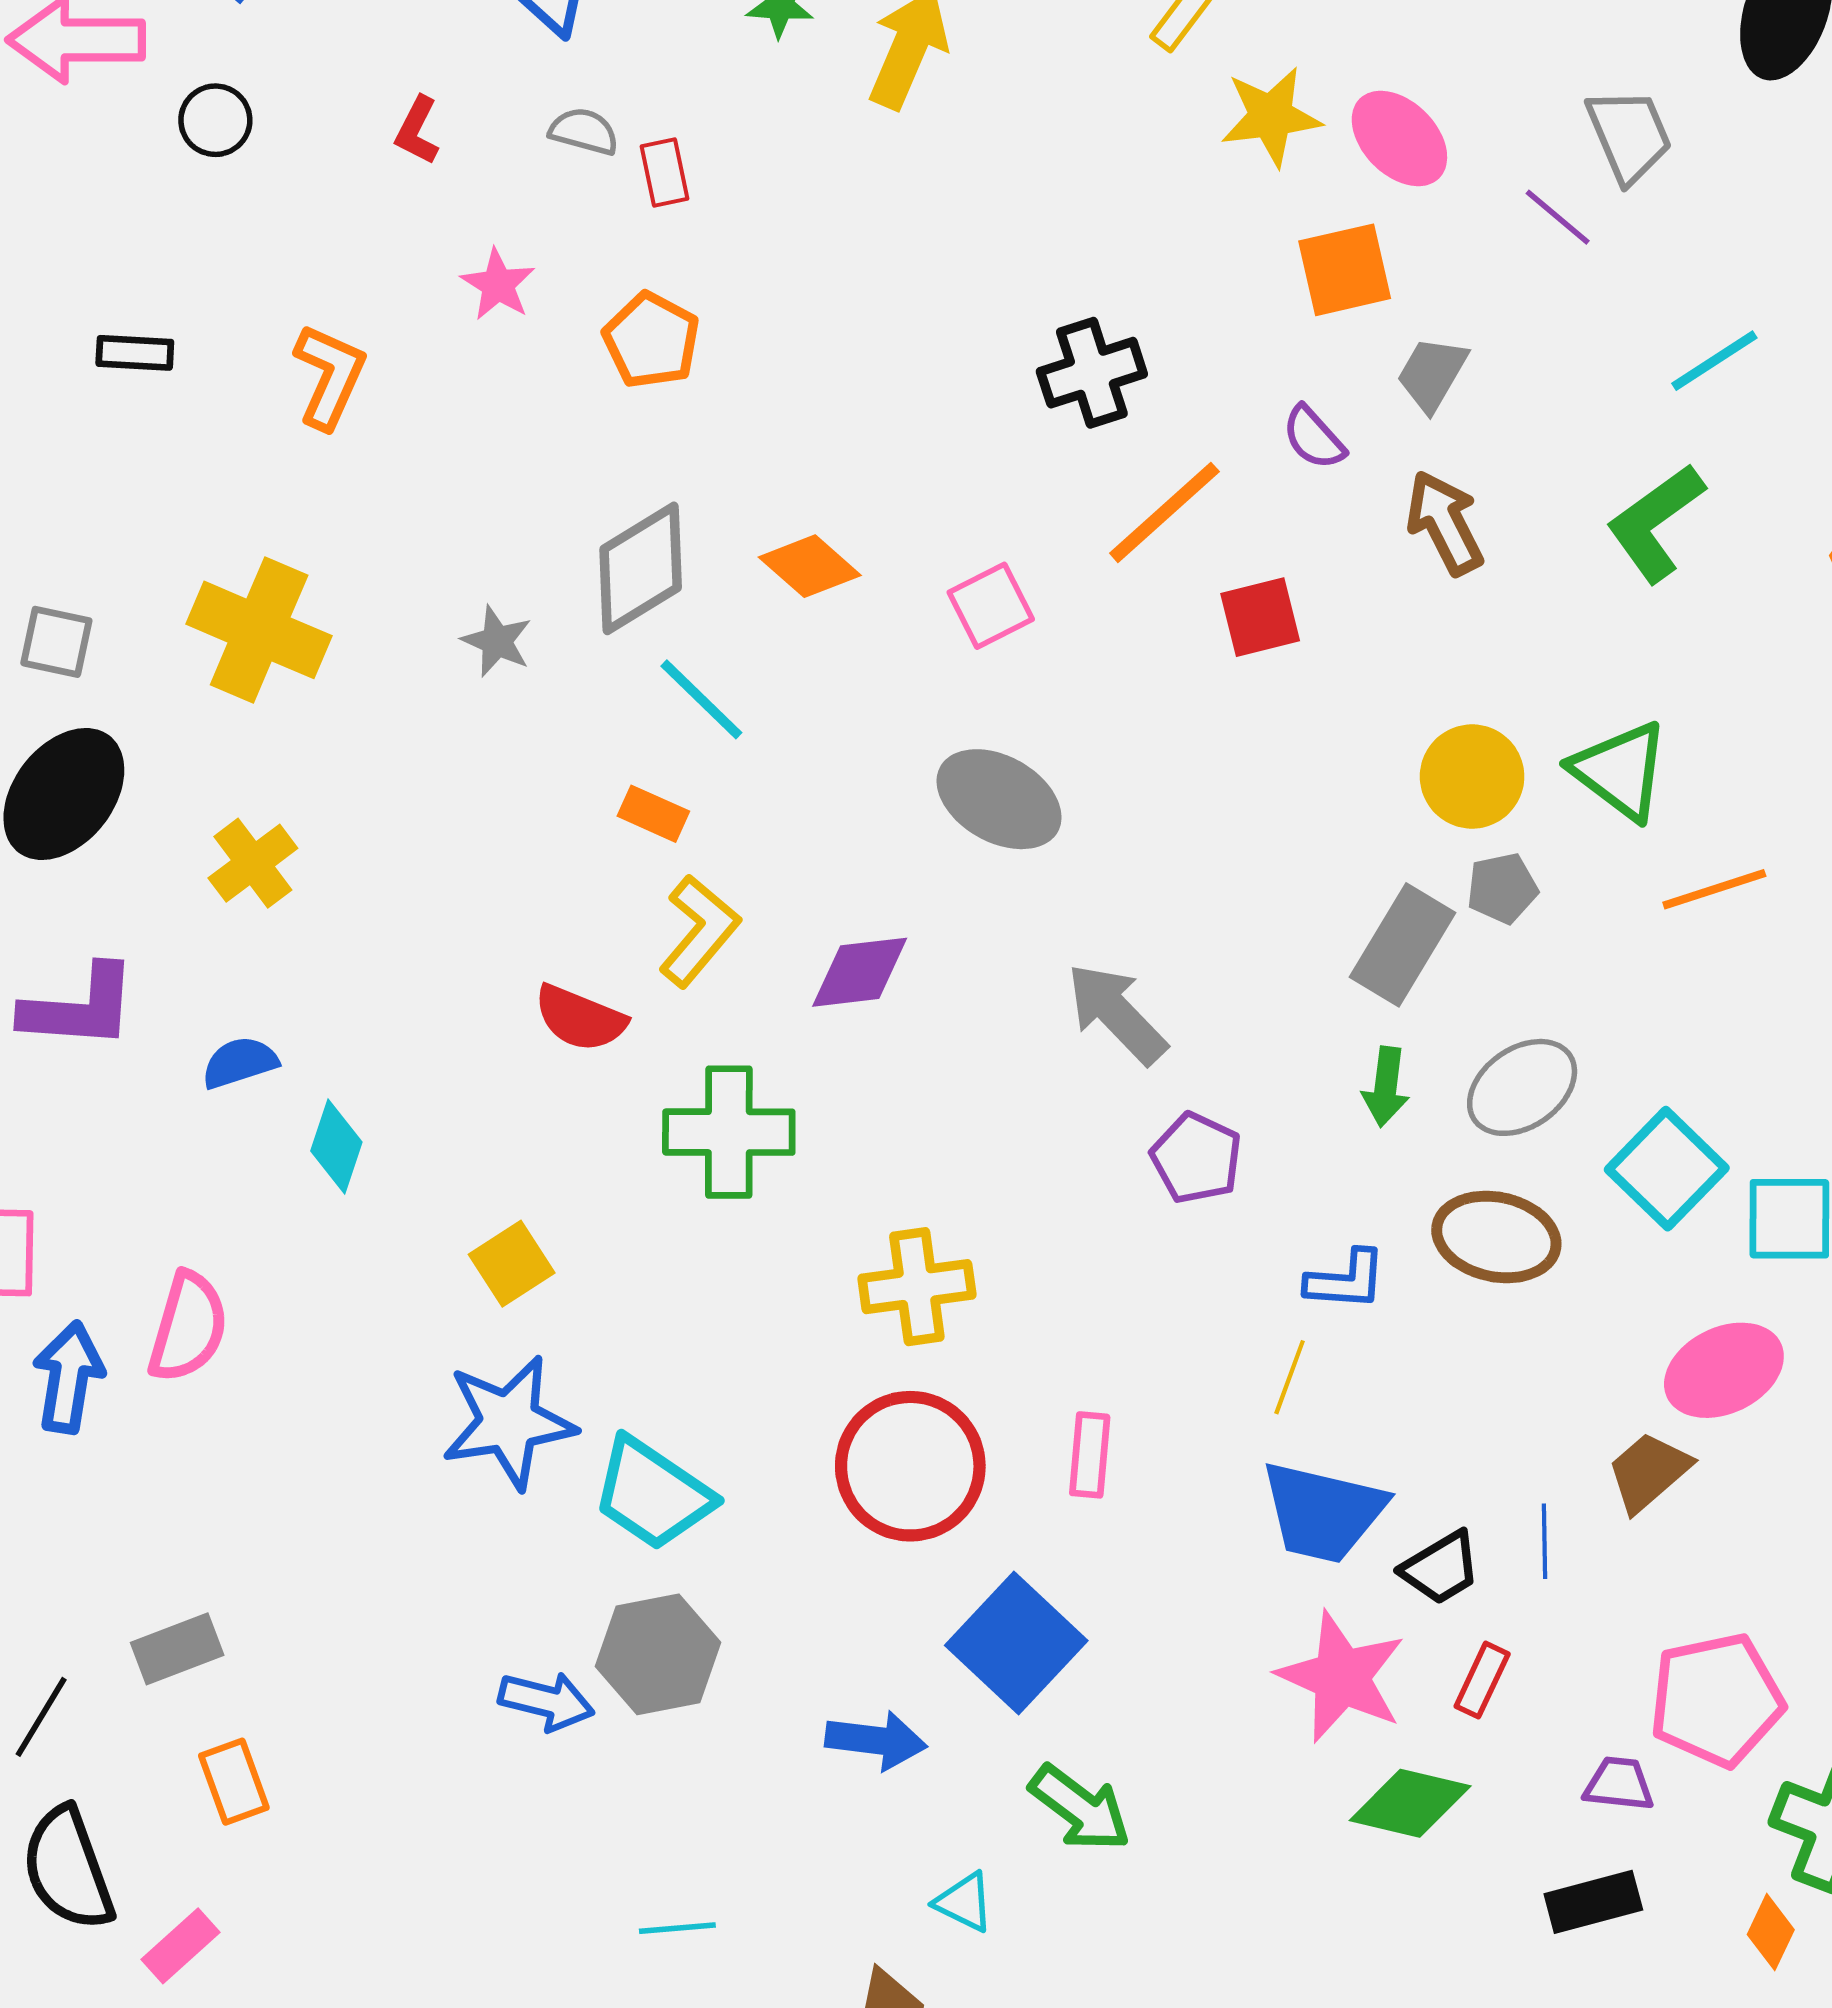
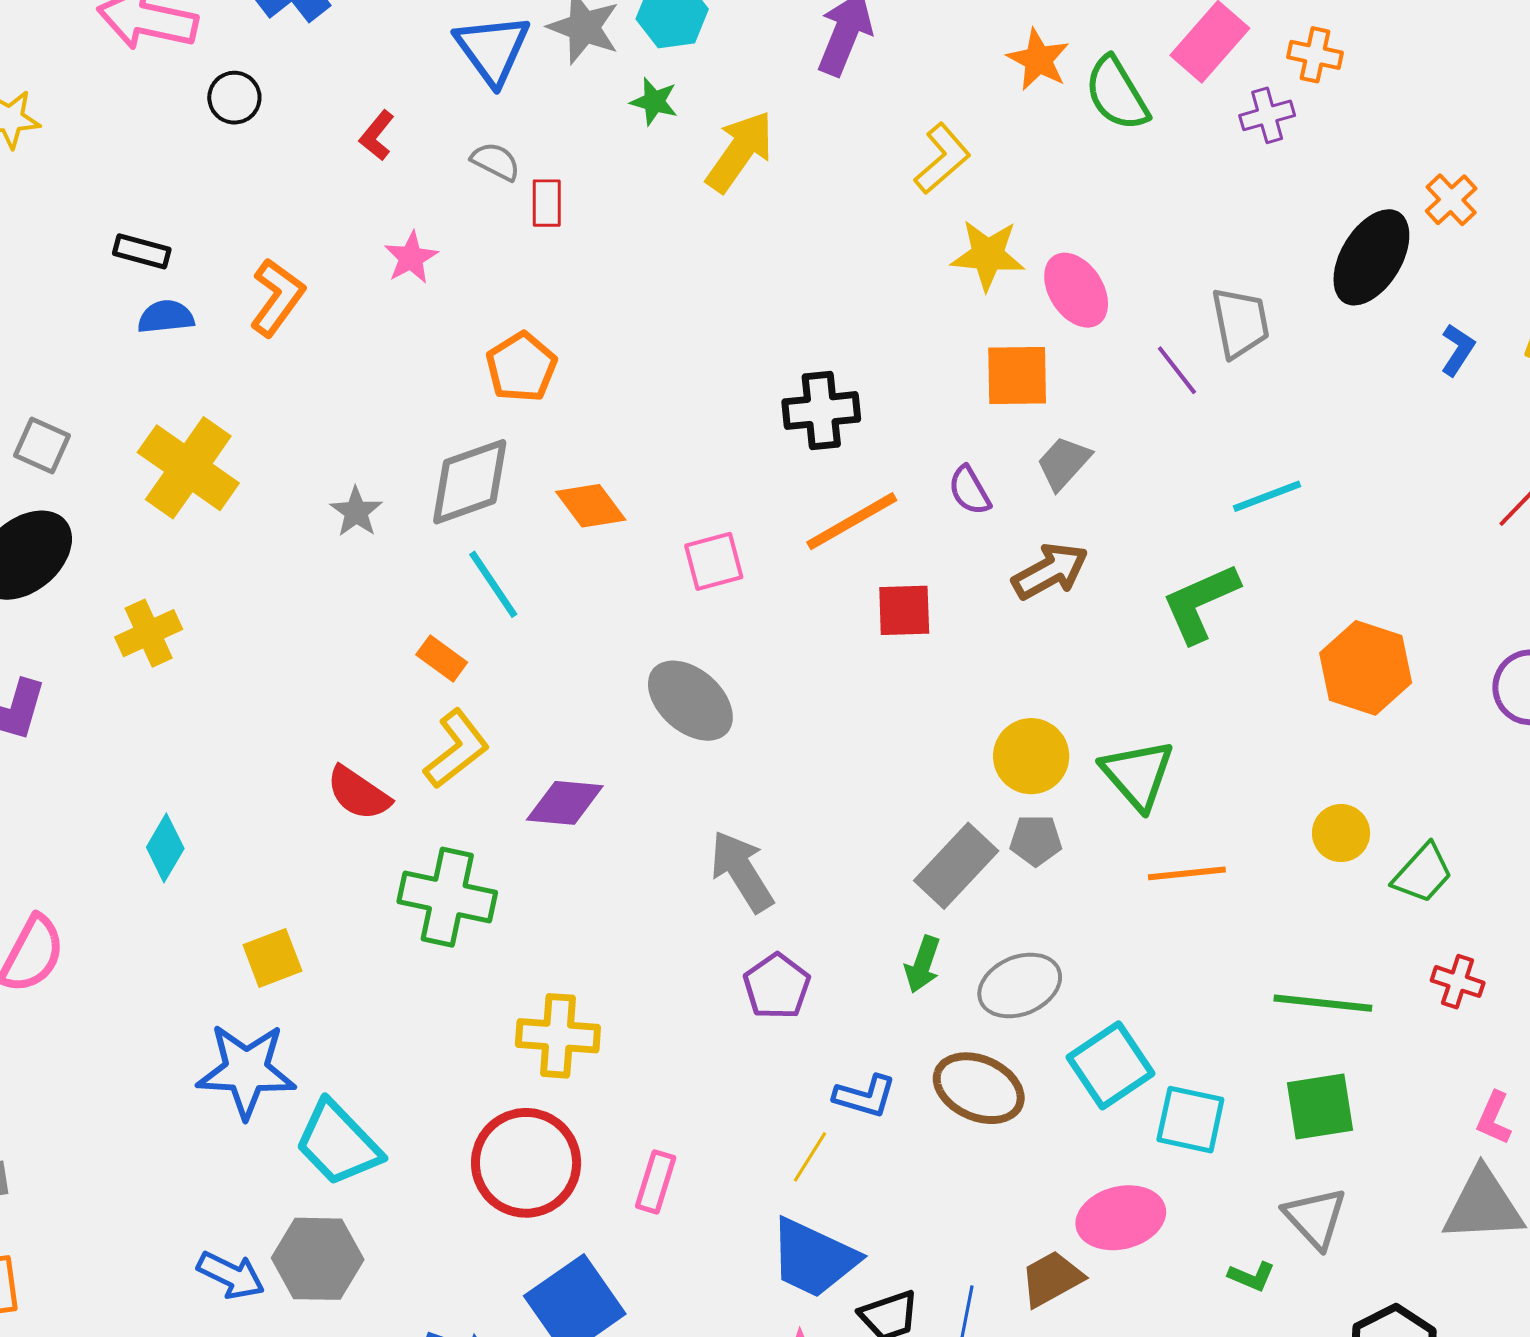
orange pentagon: (651, 340) -> (521, 367), moved
brown arrow: (1445, 523) -> (1050, 571), turned 76
blue semicircle: (240, 1063) -> (166, 317), moved

